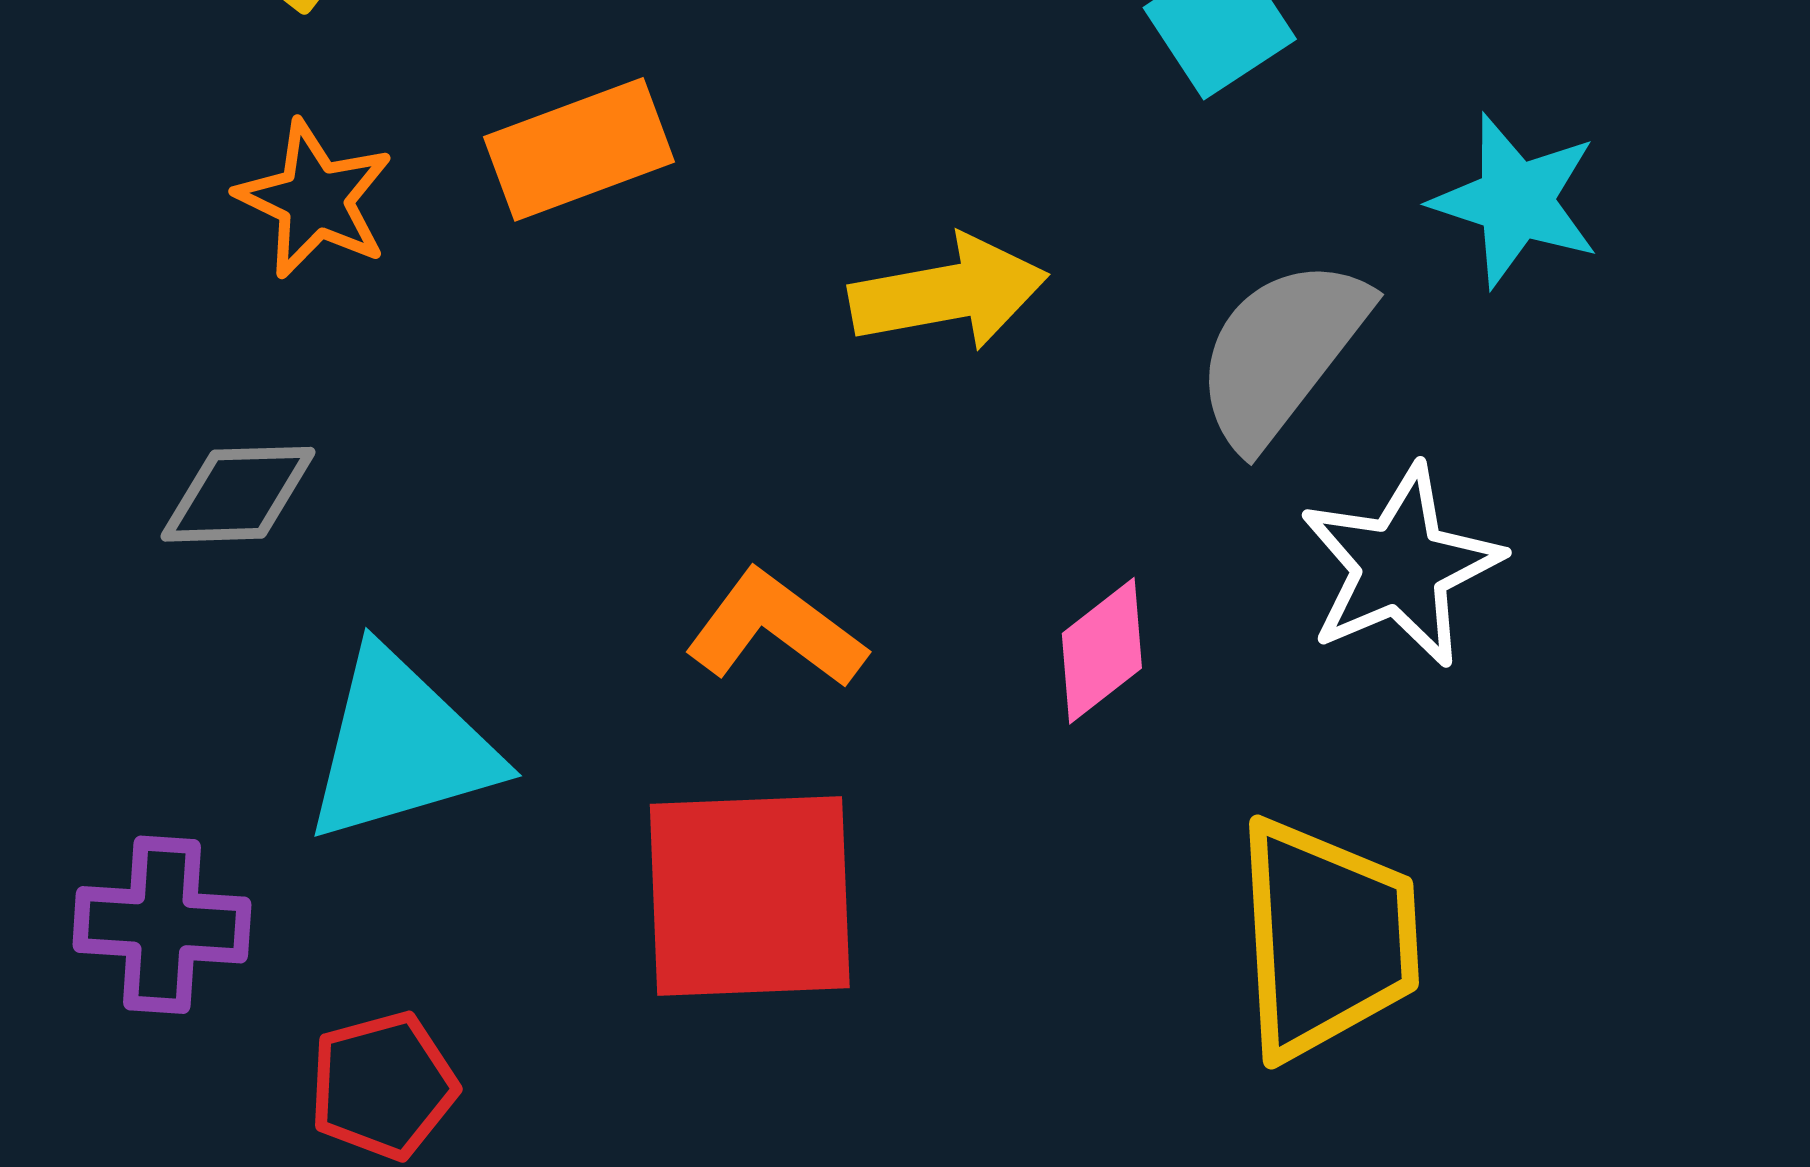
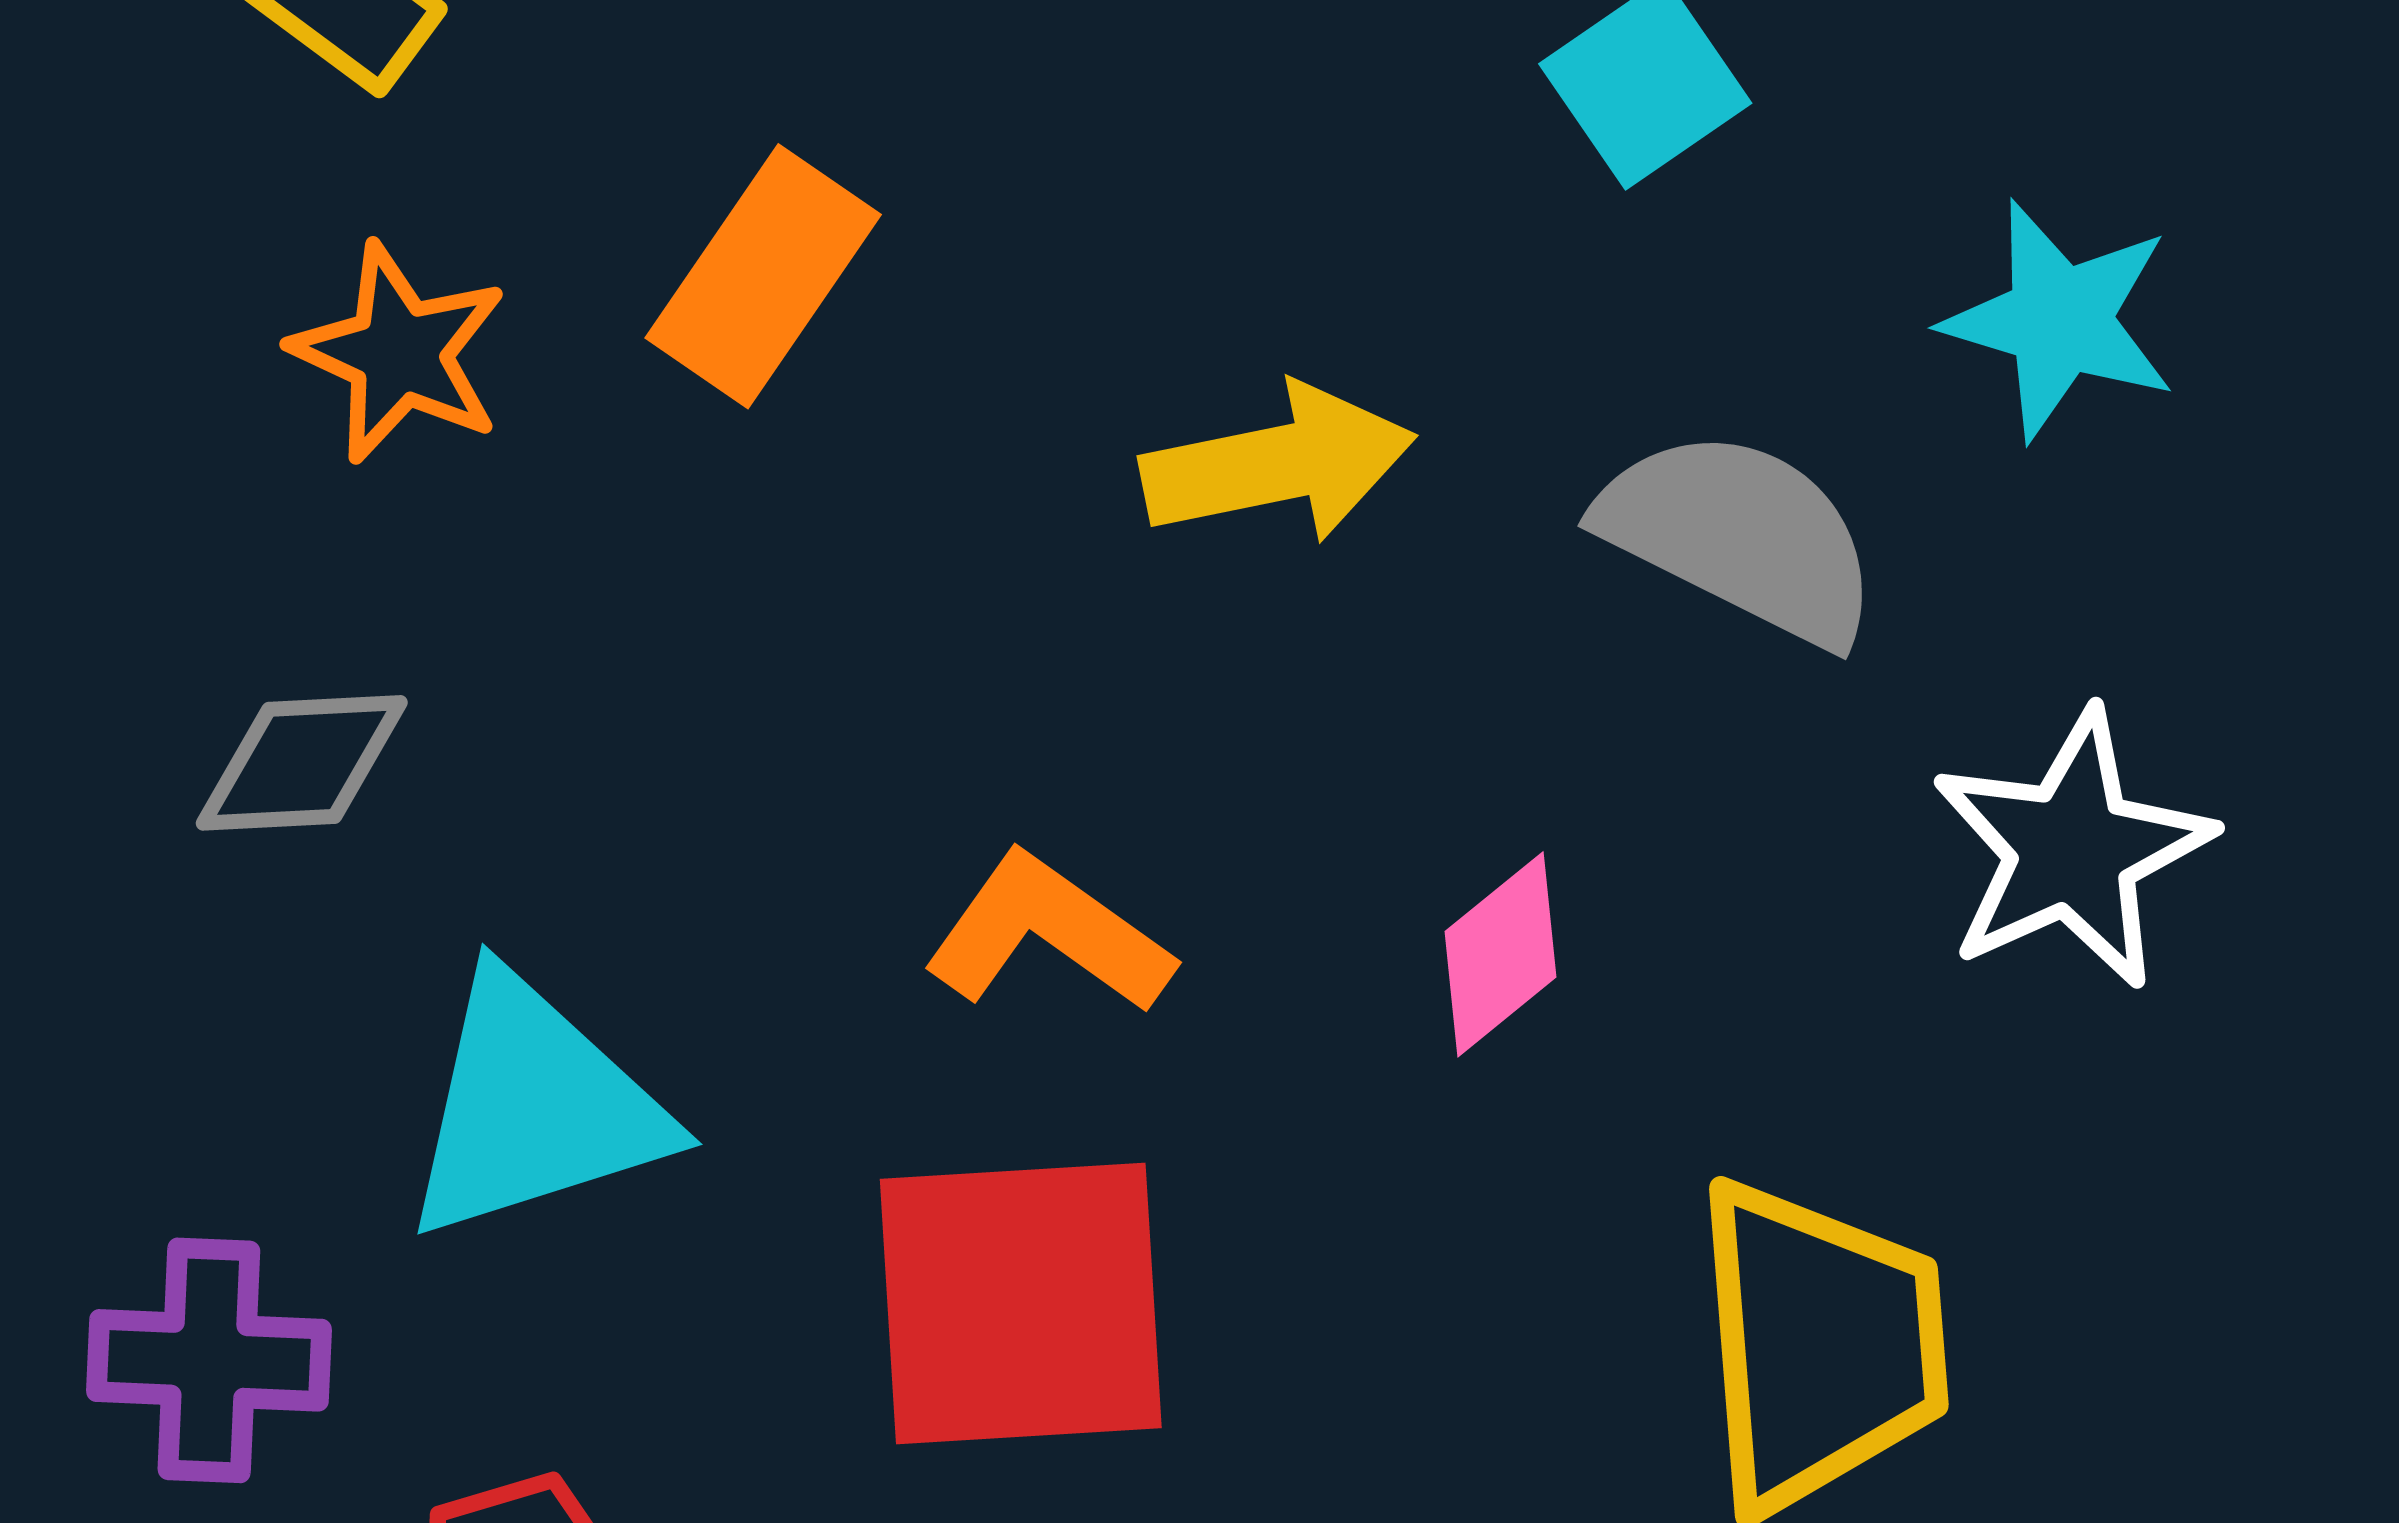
orange rectangle: (579, 149) -> (763, 276), turned -34
gray semicircle: (1281, 352) -> (1740, 536), turned 80
white star: (1401, 566) -> (2072, 849), moved

